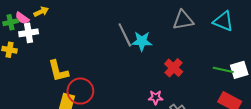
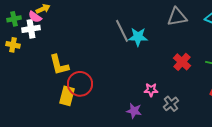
pink semicircle: (22, 18) -> (35, 17), moved
red cross: (174, 68) -> (182, 62), moved

